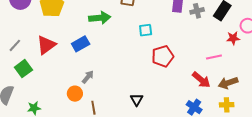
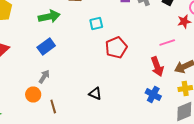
blue rectangle: (81, 44) -> (46, 46), moved
red arrow: (201, 80) -> (157, 66), turned 36
black triangle: (137, 100) -> (95, 94), turned -32

